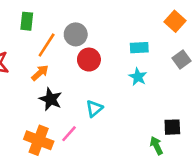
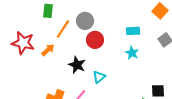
orange arrow: (40, 73) -> (48, 50), moved
black star: (51, 99) -> (77, 65), moved

